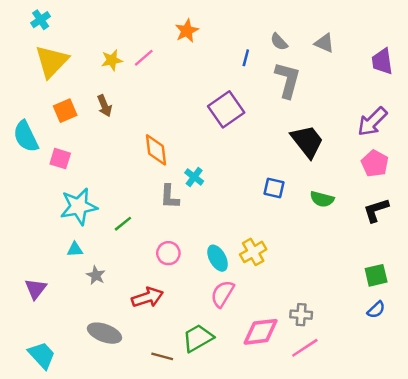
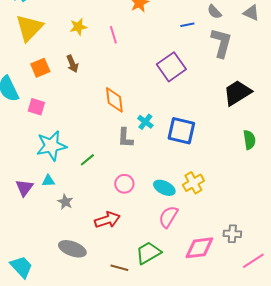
pink line: (144, 58) -> (113, 35), moved, turned -66
blue line: (246, 58) -> (187, 25), turned 64
black trapezoid: (307, 141) -> (237, 93), turned -84
blue square: (274, 188) -> (181, 131), moved, size x1.6
green semicircle: (322, 199) -> (249, 140), turned -114
cyan ellipse: (218, 258) -> (164, 188), turned -35
purple triangle: (36, 289) -> (24, 188), moved
pink line: (305, 348) -> (253, 261), moved

